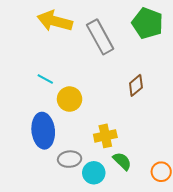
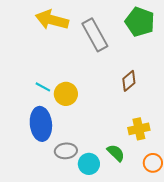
cyan line: (45, 79) -> (43, 87), moved
yellow cross: (105, 136) -> (139, 129), moved

